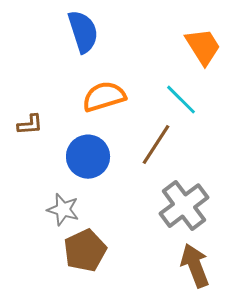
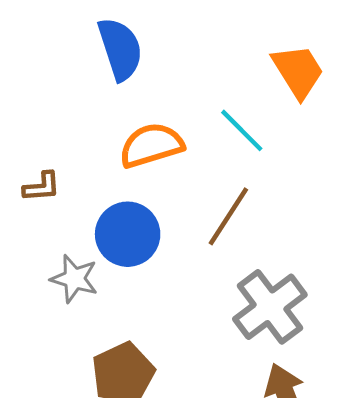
cyan line: (181, 100) -> (242, 130), moved
gray star: (63, 210) -> (74, 279), moved

